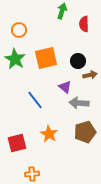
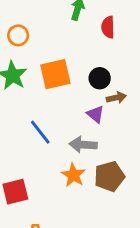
purple triangle: (65, 87) -> (96, 114), moved
gray arrow: (79, 103) -> (83, 145), moved
orange star: (49, 134) -> (73, 175), moved

